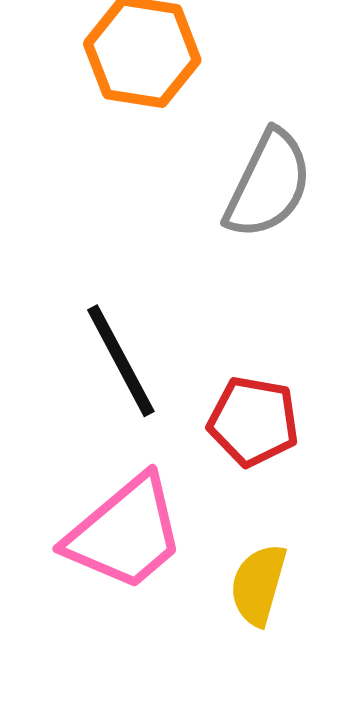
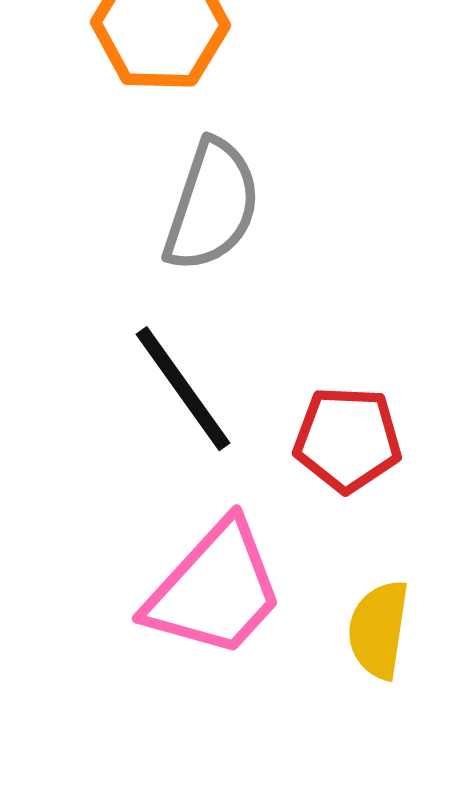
gray semicircle: (268, 184) -> (212, 206), moved

